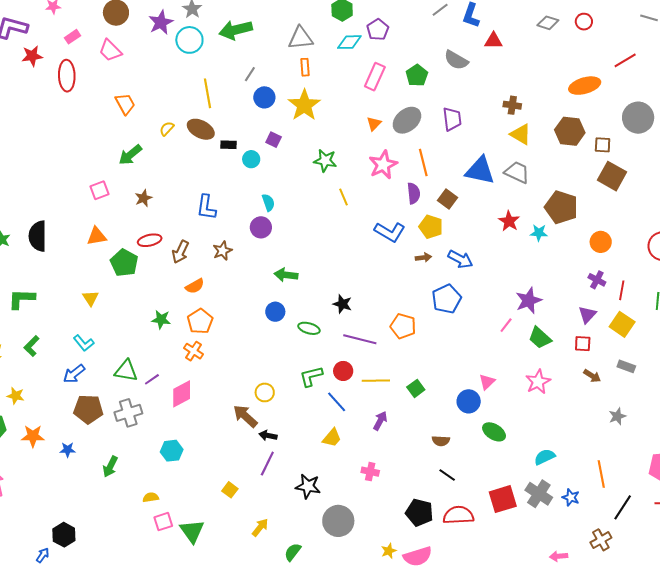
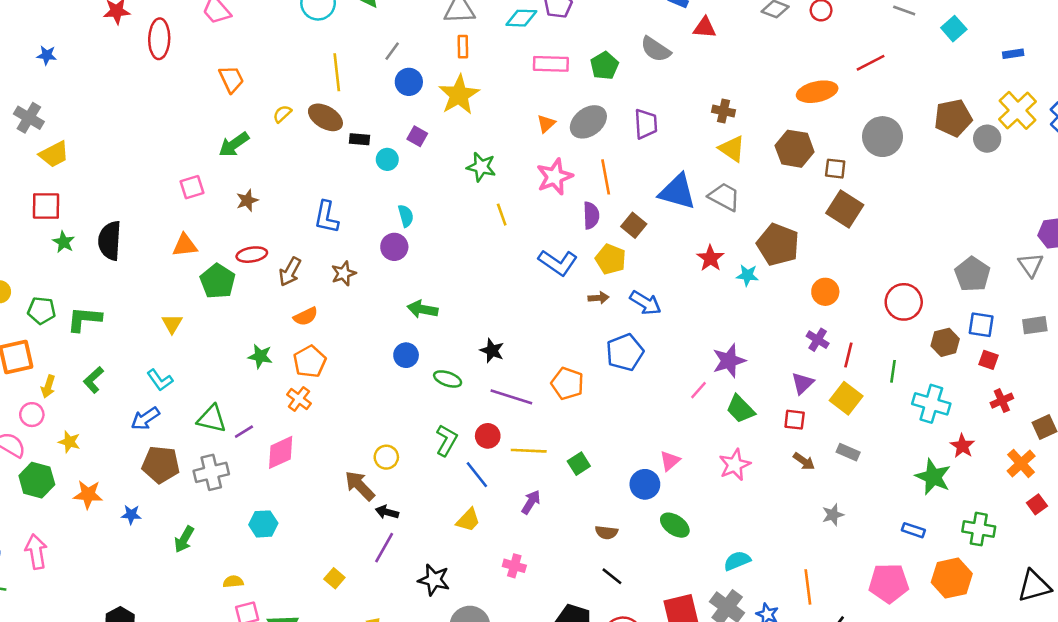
pink rectangle: (375, 77) -> (551, 64), turned 64
green L-shape: (311, 376) -> (446, 440), turned 130

